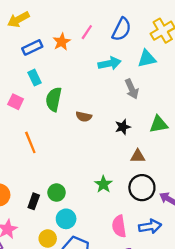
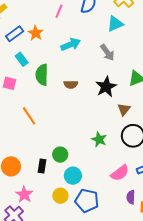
orange star: (62, 42) -> (36, 33), moved
cyan arrow: (110, 63) -> (71, 44), moved
black star: (123, 127) -> (106, 87), size x1.5
brown triangle: (138, 156) -> (124, 109), turned -40
pink semicircle: (119, 226) -> (120, 173), turned -108

